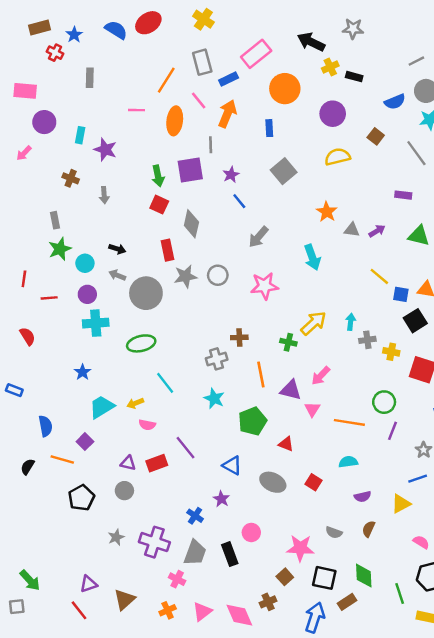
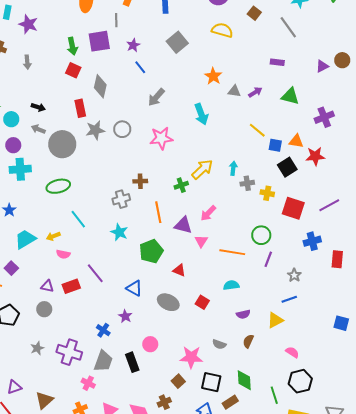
yellow semicircle: (337, 157) -> (222, 30), turned 30
green cross: (288, 342) -> (181, 185), turned -32

